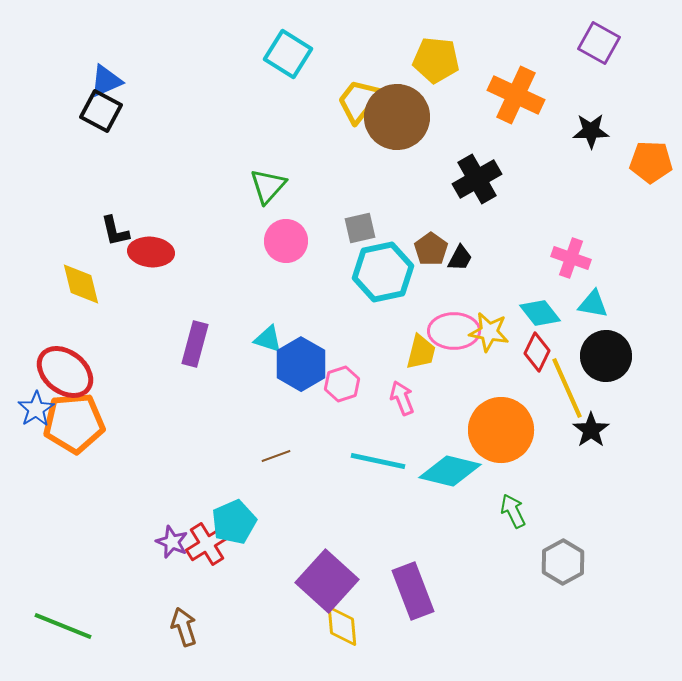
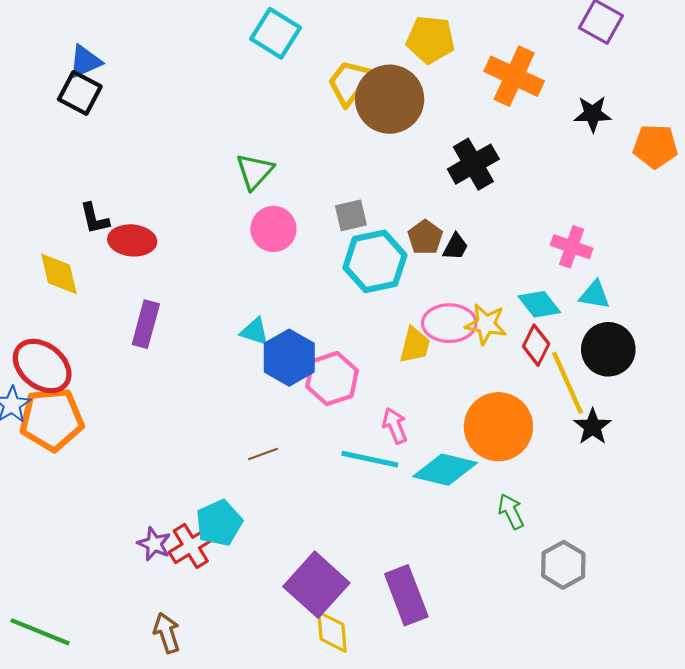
purple rectangle: (195, 344) -> (146, 324), moved
pink hexagon: (342, 384) -> (332, 379), size x1.4
pink arrow: (402, 398) -> (395, 426), moved

